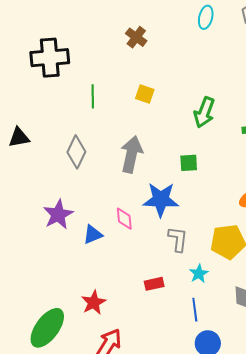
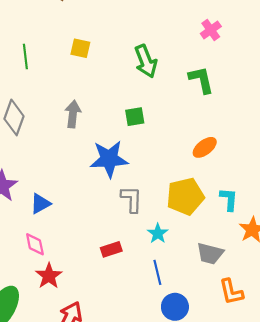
green arrow: (204, 112) -> (146, 61), turned -36
gray arrow: (131, 154) -> (73, 114), size x0.7
pink diamond: (124, 219) -> (35, 244), moved

